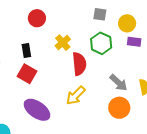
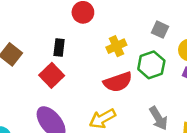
yellow cross: (63, 43) -> (116, 46), moved
red semicircle: (79, 64) -> (118, 82), turned 60

